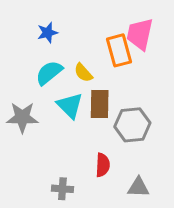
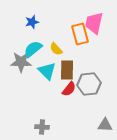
gray star: (22, 117) -> (21, 62), moved
red semicircle: (103, 165) -> (69, 89), moved, turned 35
gray triangle: (138, 187) -> (105, 125), moved

